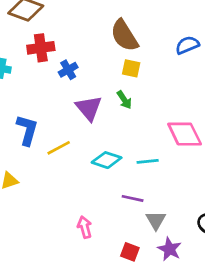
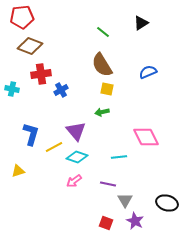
green arrow: (124, 100) -> (102, 112), turned 112
purple triangle: (89, 108) -> (76, 131), moved
cyan diamond: (107, 160) -> (77, 157), moved
pink arrow: (85, 227) -> (74, 181), moved, turned -112

